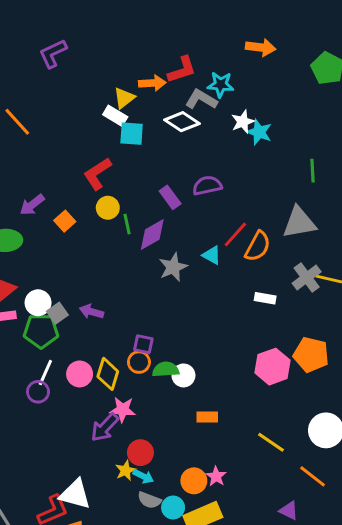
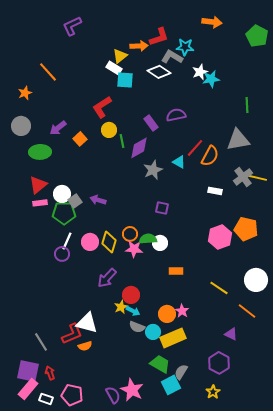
cyan star: (259, 132) -> (211, 79), turned -30
purple square: (143, 344) -> (162, 208), moved
pink star: (123, 410) -> (134, 249), moved

